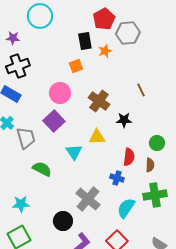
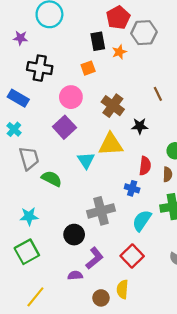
black cross: (18, 66) -> (40, 68), moved, turned 30
yellow triangle: (97, 137) -> (111, 144), size x1.4
gray trapezoid: (26, 138) -> (29, 158), moved
gray cross: (88, 199) -> (101, 211), turned 35

